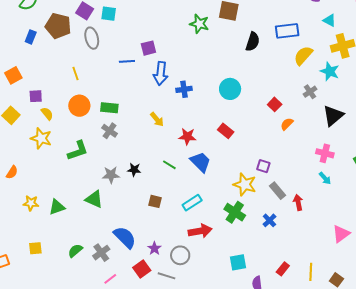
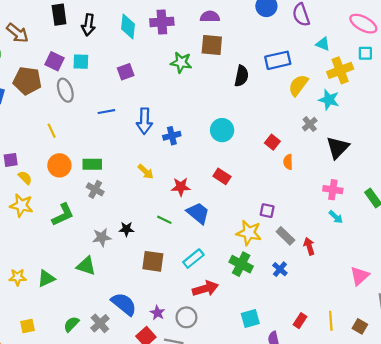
purple square: (148, 48) -> (126, 72), moved
orange semicircle: (287, 124) -> (288, 162), turned -40
brown square: (155, 201) -> (153, 261), size x1.5

